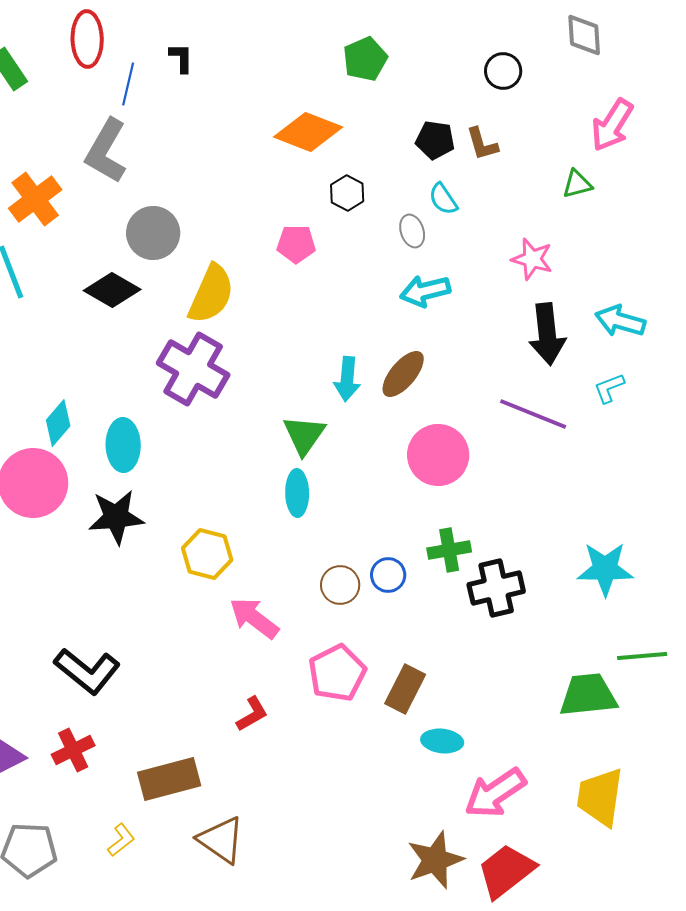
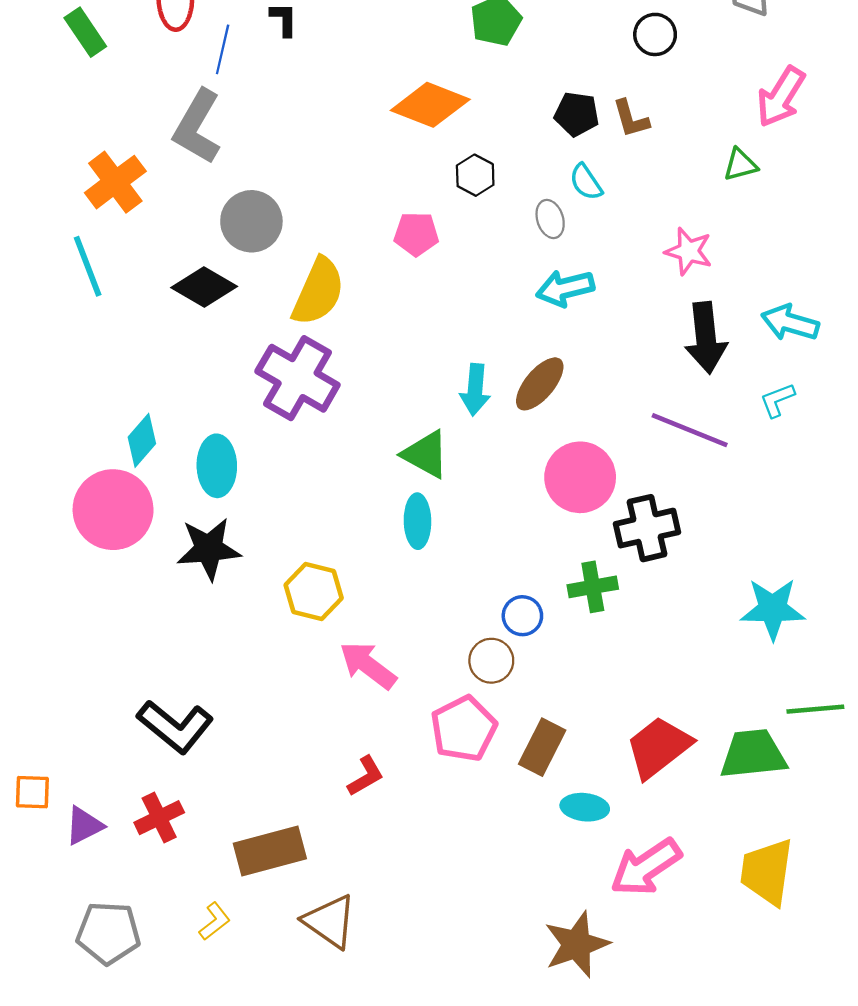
green triangle: (304, 435) -> (426, 454), turned -36
brown circle: (340, 585) -> (491, 661), moved
black cross: (496, 588) -> (647, 528), moved
red trapezoid: (506, 871) -> (659, 747), moved

